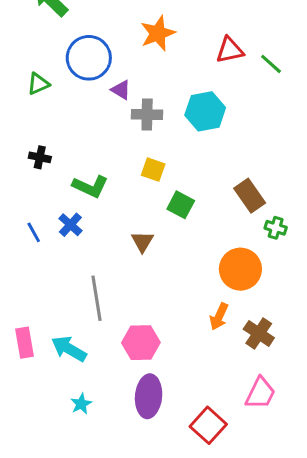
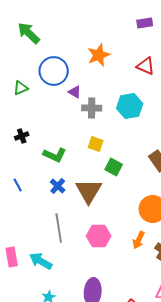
red triangle: (230, 50) -> (146, 66), turned 36
black cross: (40, 157) -> (22, 136), turned -32
blue cross: (70, 225) -> (58, 186), moved
brown triangle: (142, 242) -> (89, 191), size x1.8
pink hexagon: (141, 343) -> (99, 236), moved

